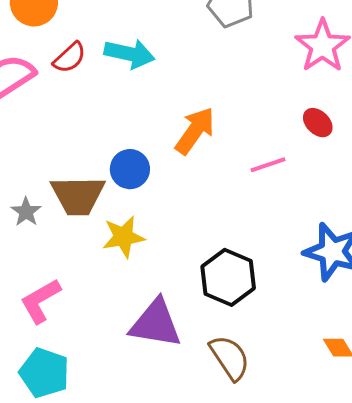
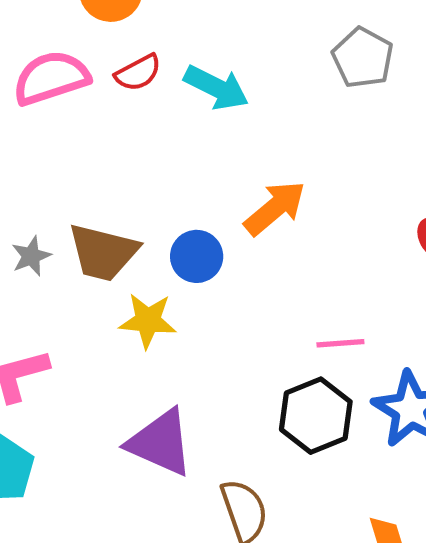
pink line: (268, 165) -> (340, 343), moved
blue circle: (130, 169) -> (197, 256), moved
black hexagon: (228, 277) -> (316, 416), moved

